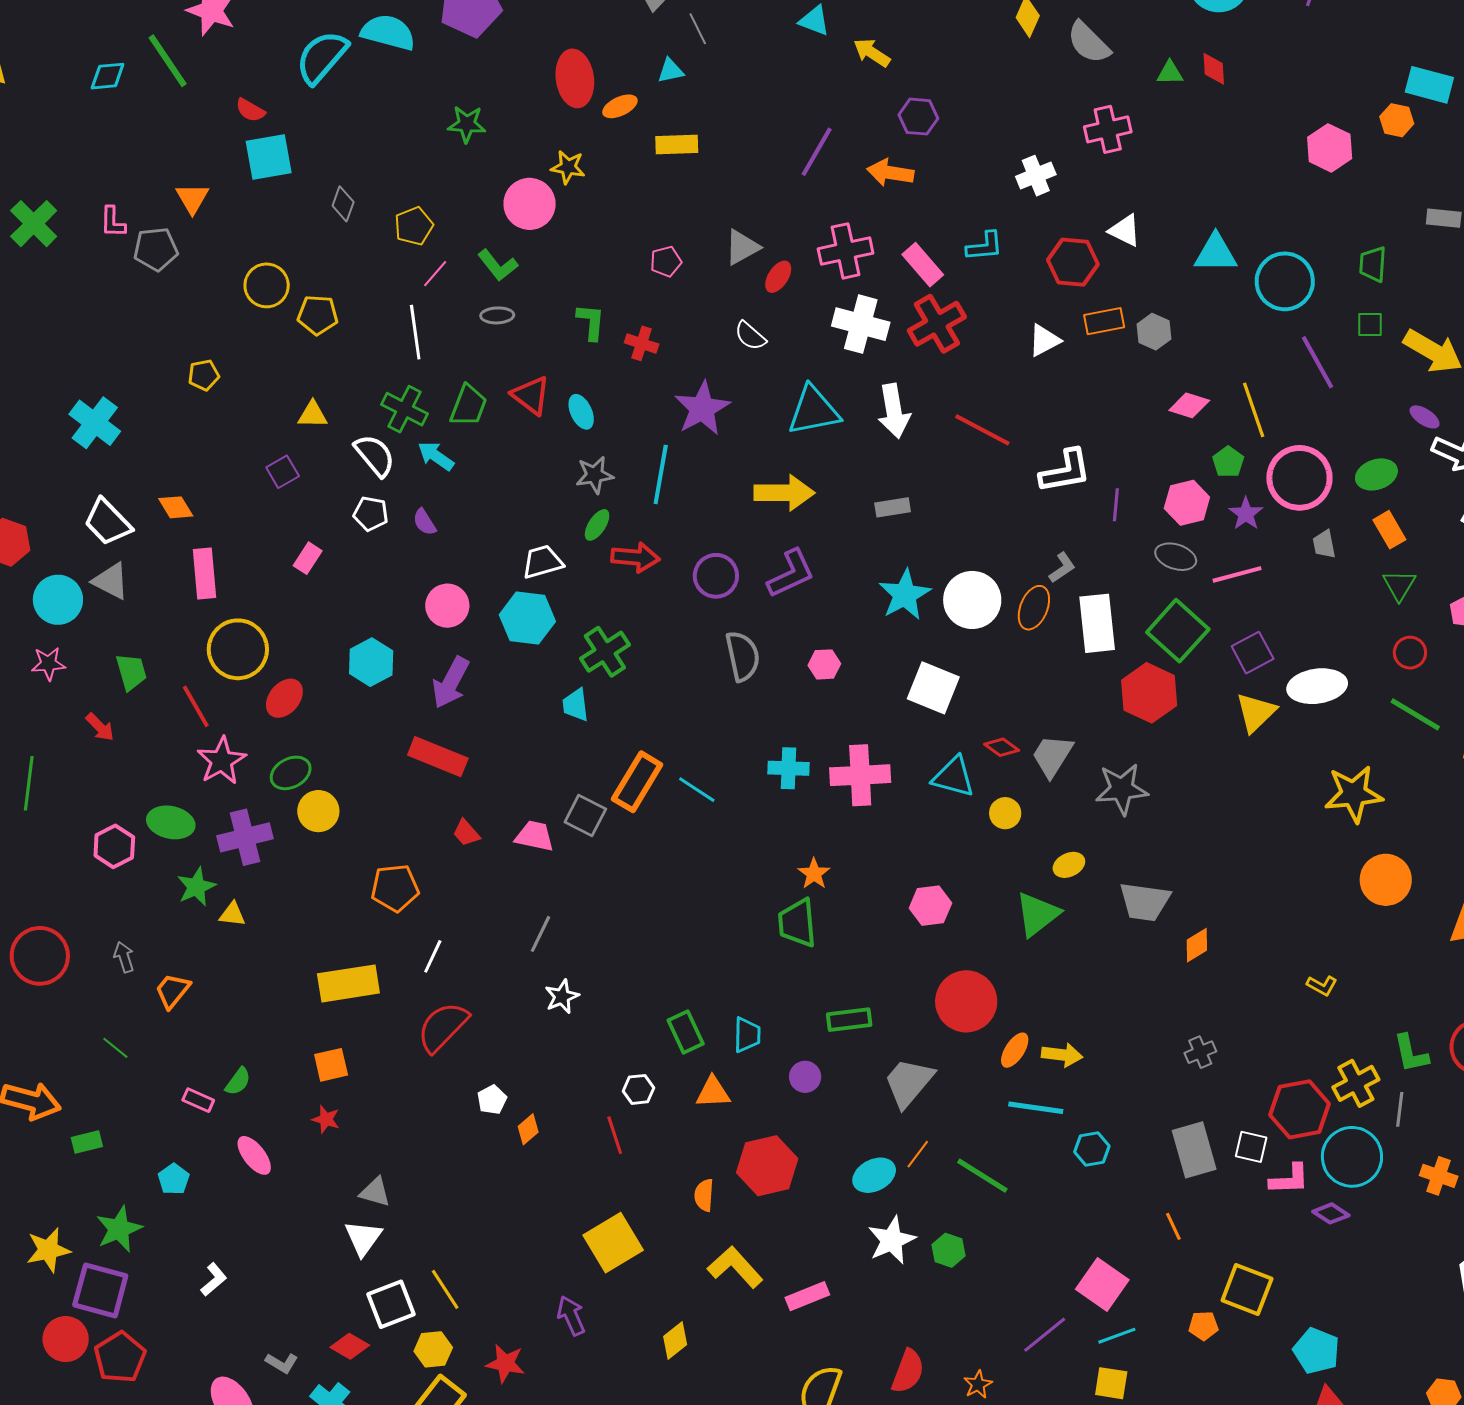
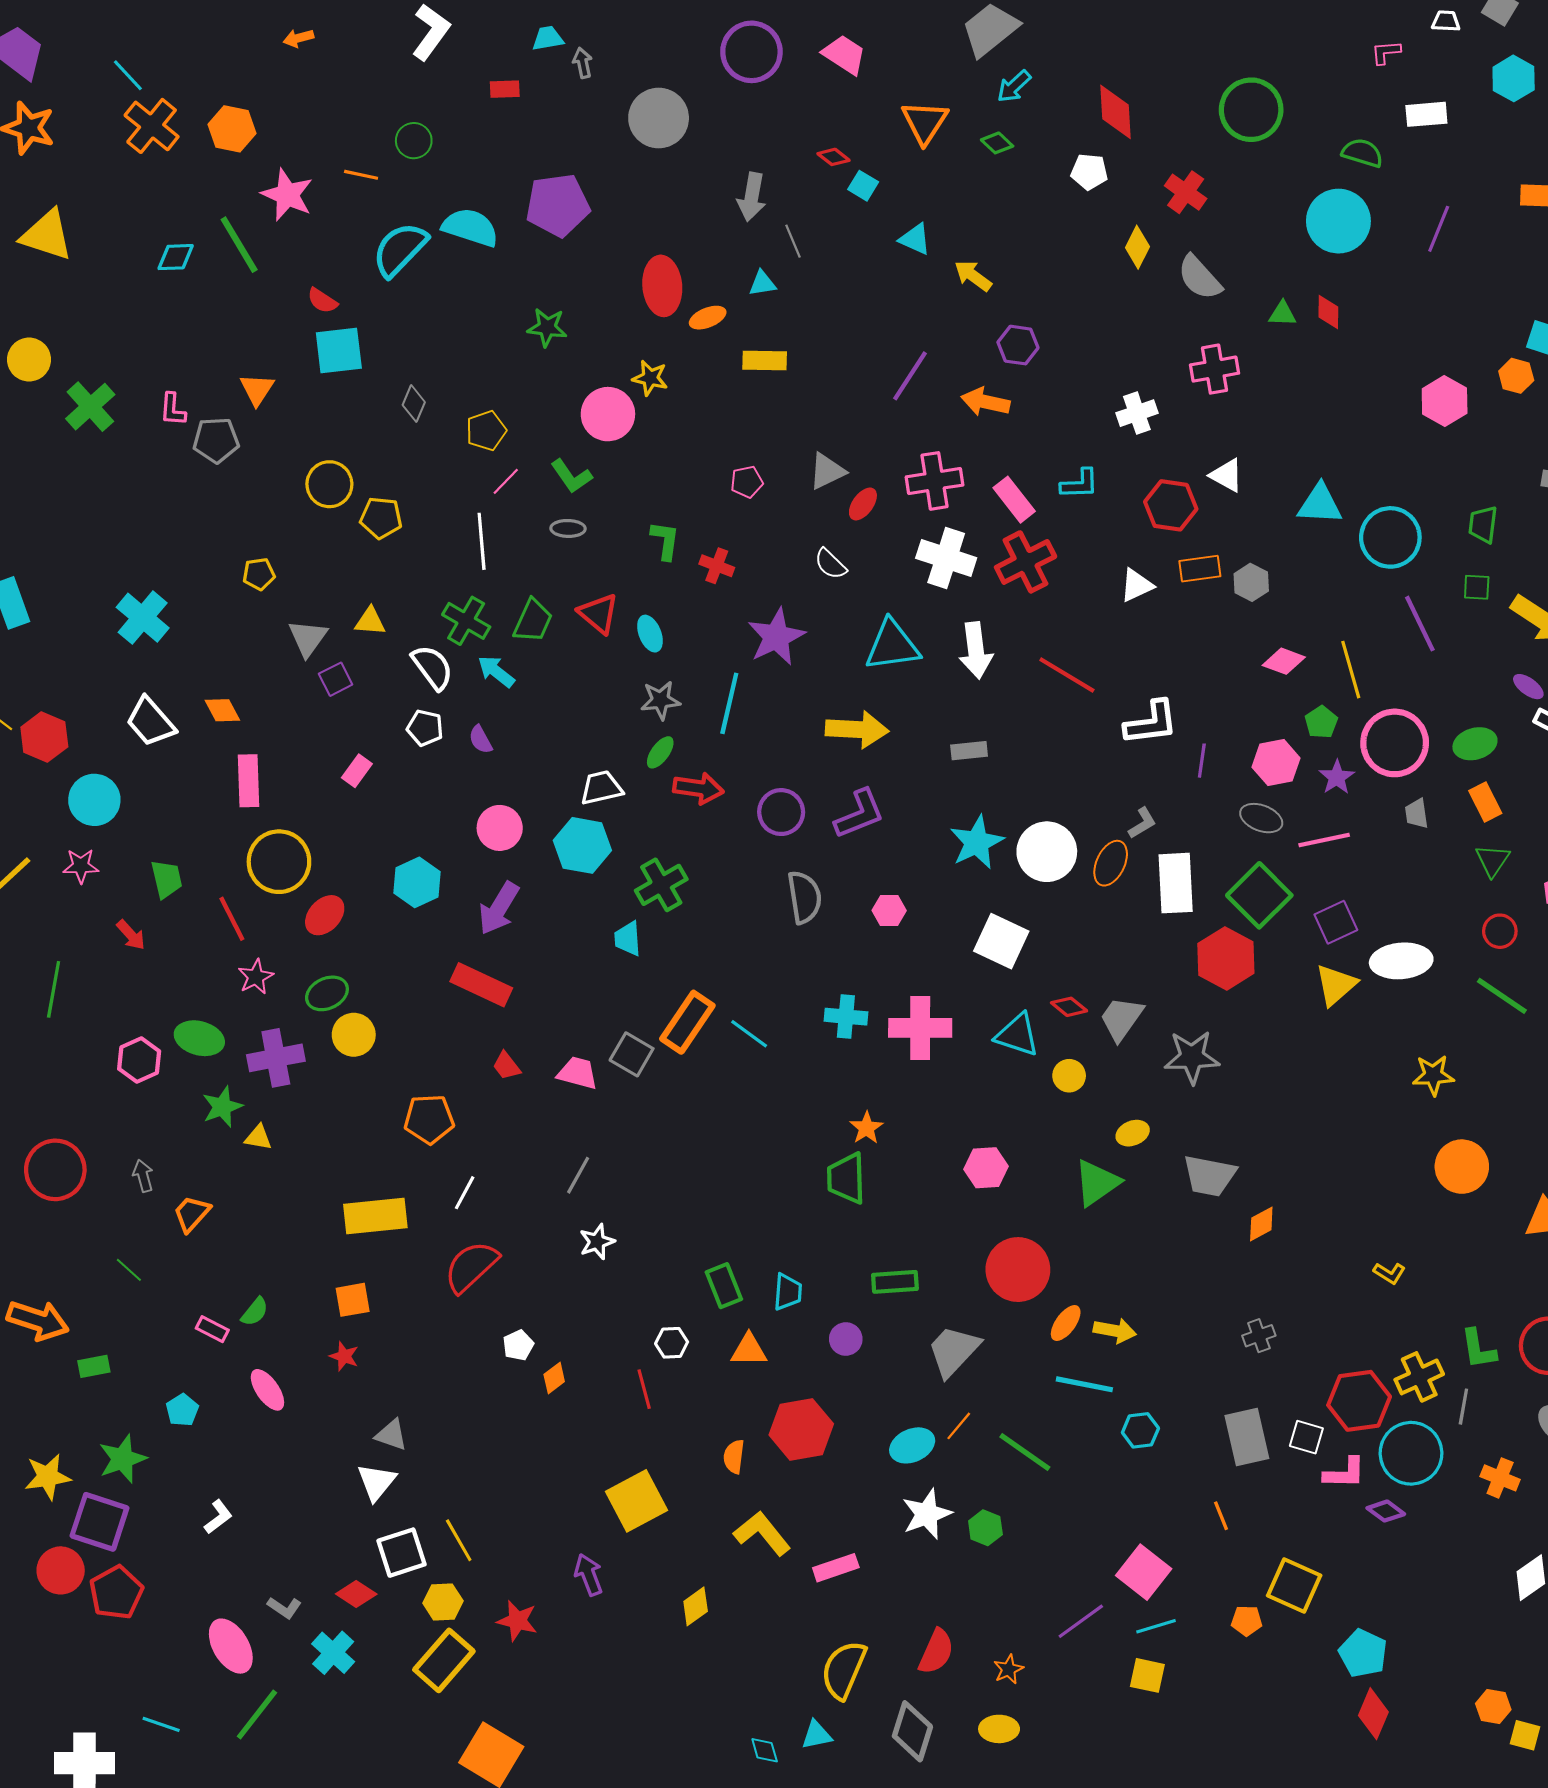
gray triangle: (111, 581) -> (308, 638), moved, turned 36
pink star: (222, 761) -> (256, 977), size x0.7
yellow star: (1354, 794) -> (1433, 1075), size x0.7

